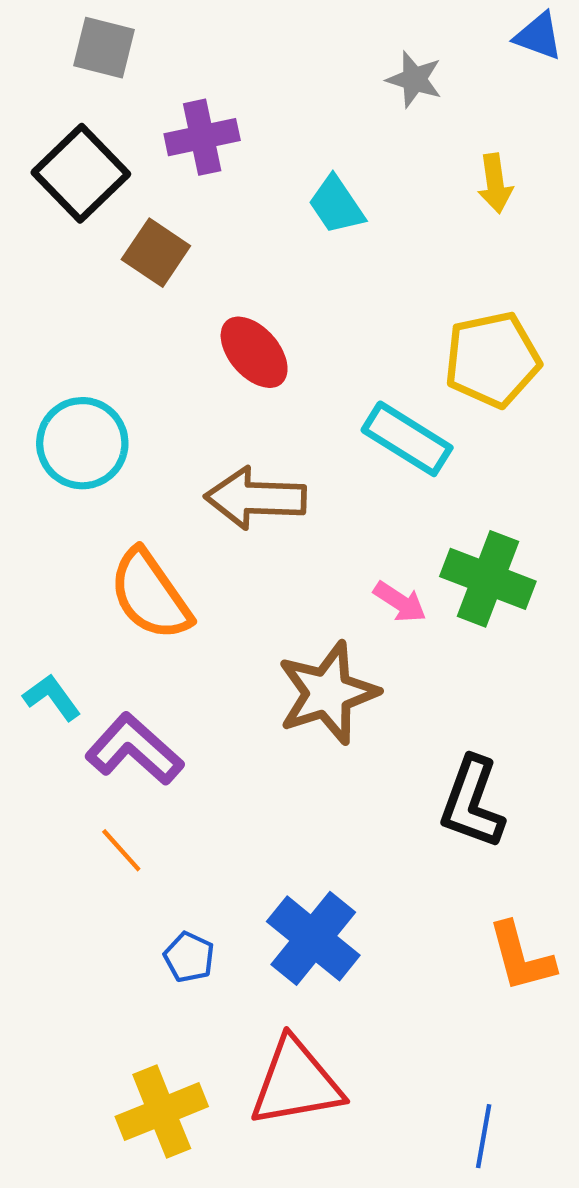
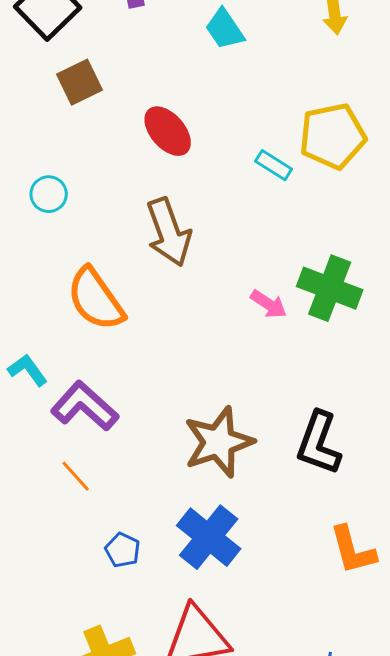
brown square: (156, 253) -> (80, 82), moved, turned 30
cyan rectangle: (407, 439) -> (274, 165), moved, size x0.6
cyan circle: (82, 443) -> (49, 194), size x0.6
brown arrow: (256, 498) -> (169, 232), turned -112
brown star: (328, 693) -> (219, 442), moved

